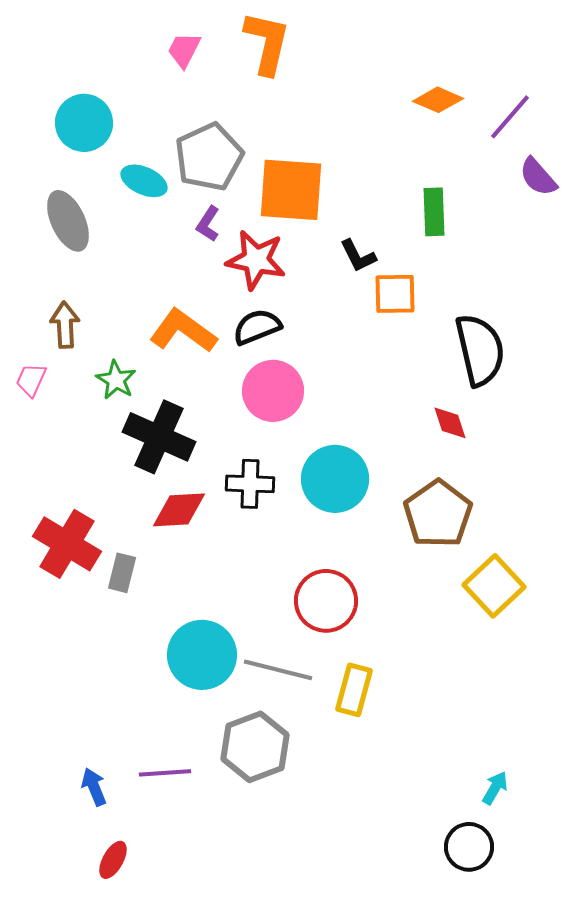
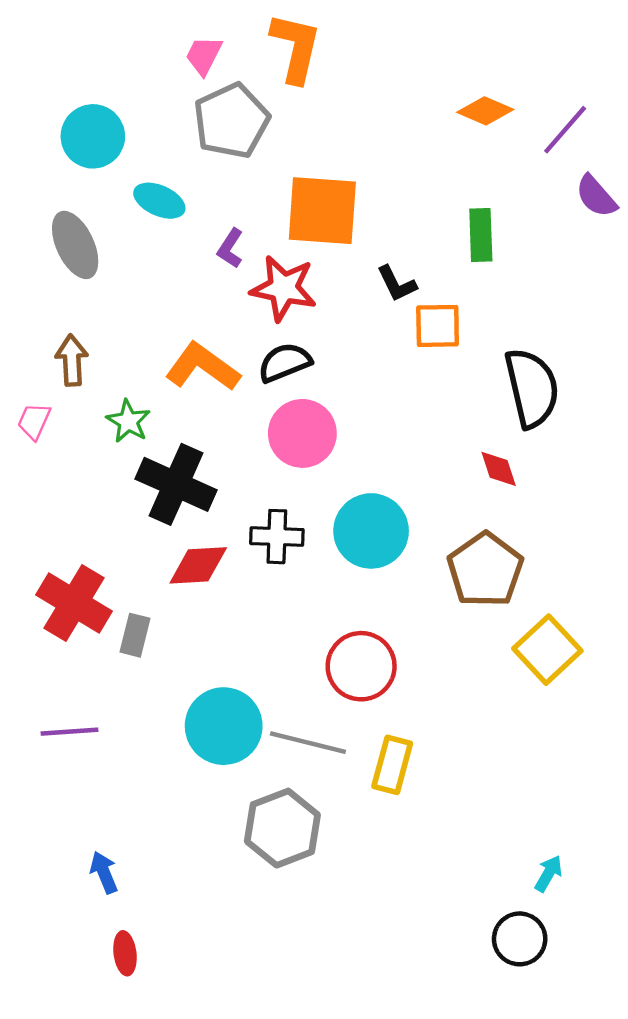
gray pentagon: (209, 157) -> (231, 121), moved
purple line: (165, 773) -> (70, 732), moved
red ellipse: (113, 860) -> (125, 953), turned -36

